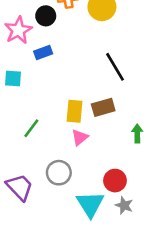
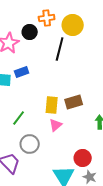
blue rectangle: (43, 52) -> (22, 72), moved
black line: (115, 67) -> (60, 49), moved, turned 45
gray circle: (59, 173) -> (30, 144), moved

